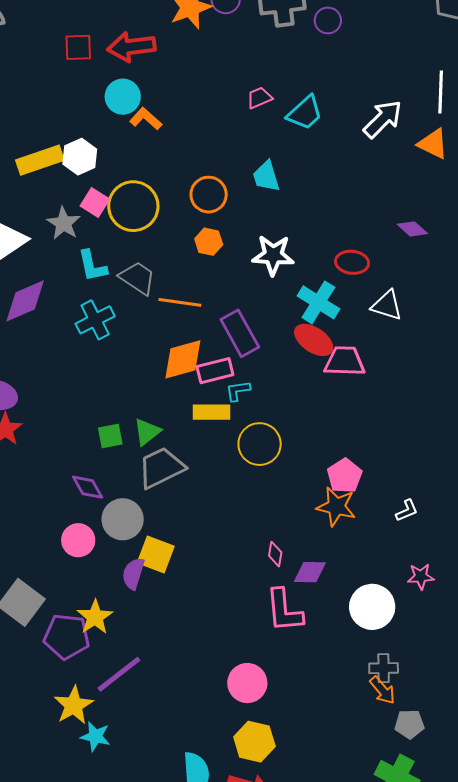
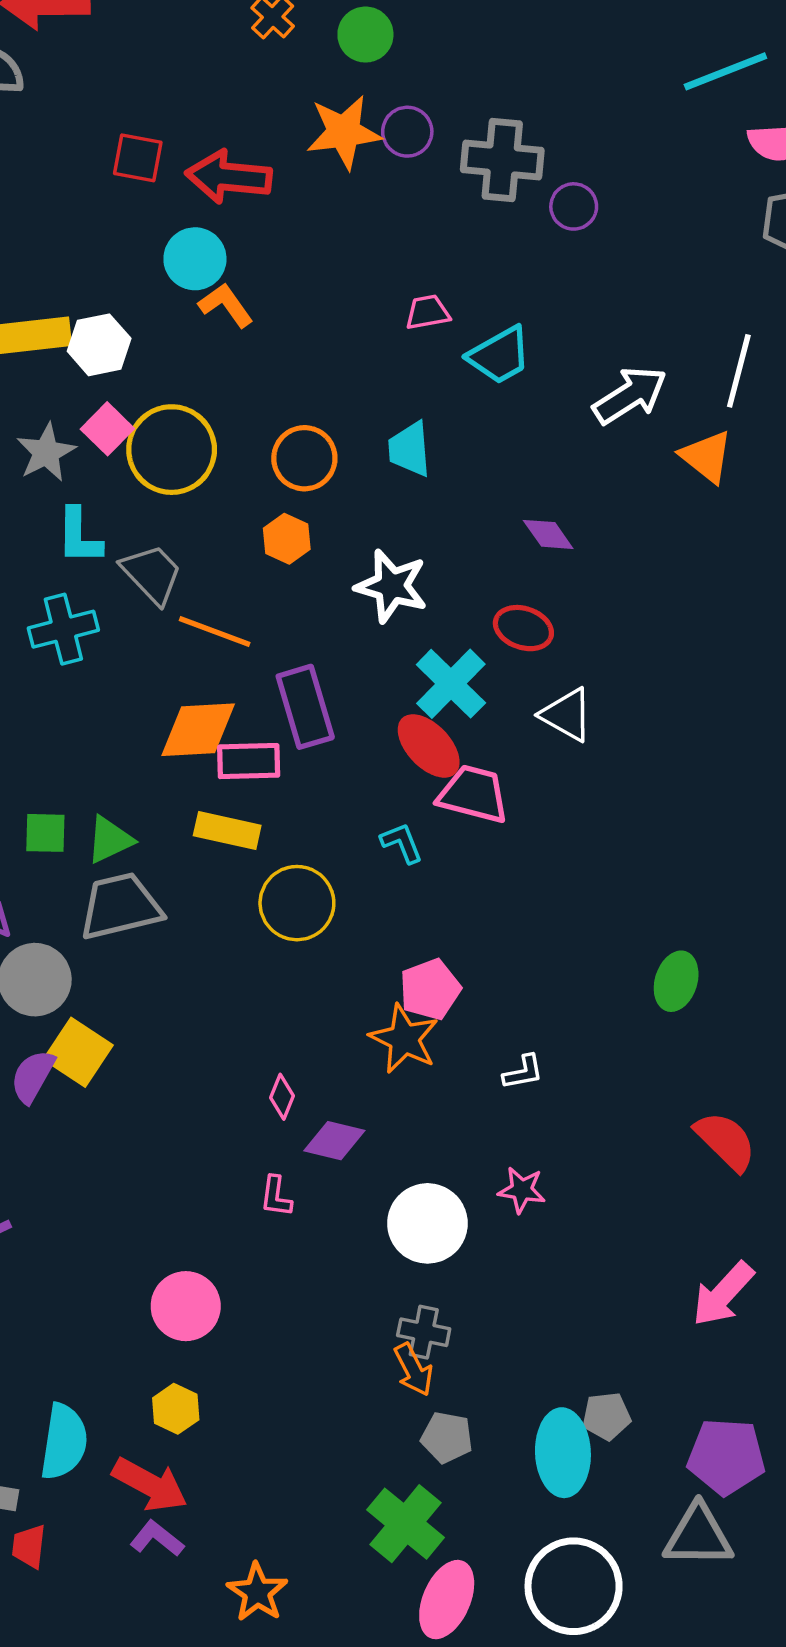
purple diamond: (412, 229) -> (548, 534), moved
cyan L-shape: (238, 391) -> (402, 843), moved, turned 64
pink L-shape: (284, 611) -> (276, 1196), size x0.5
yellow hexagon: (254, 742) -> (176, 1409), size x0.7

